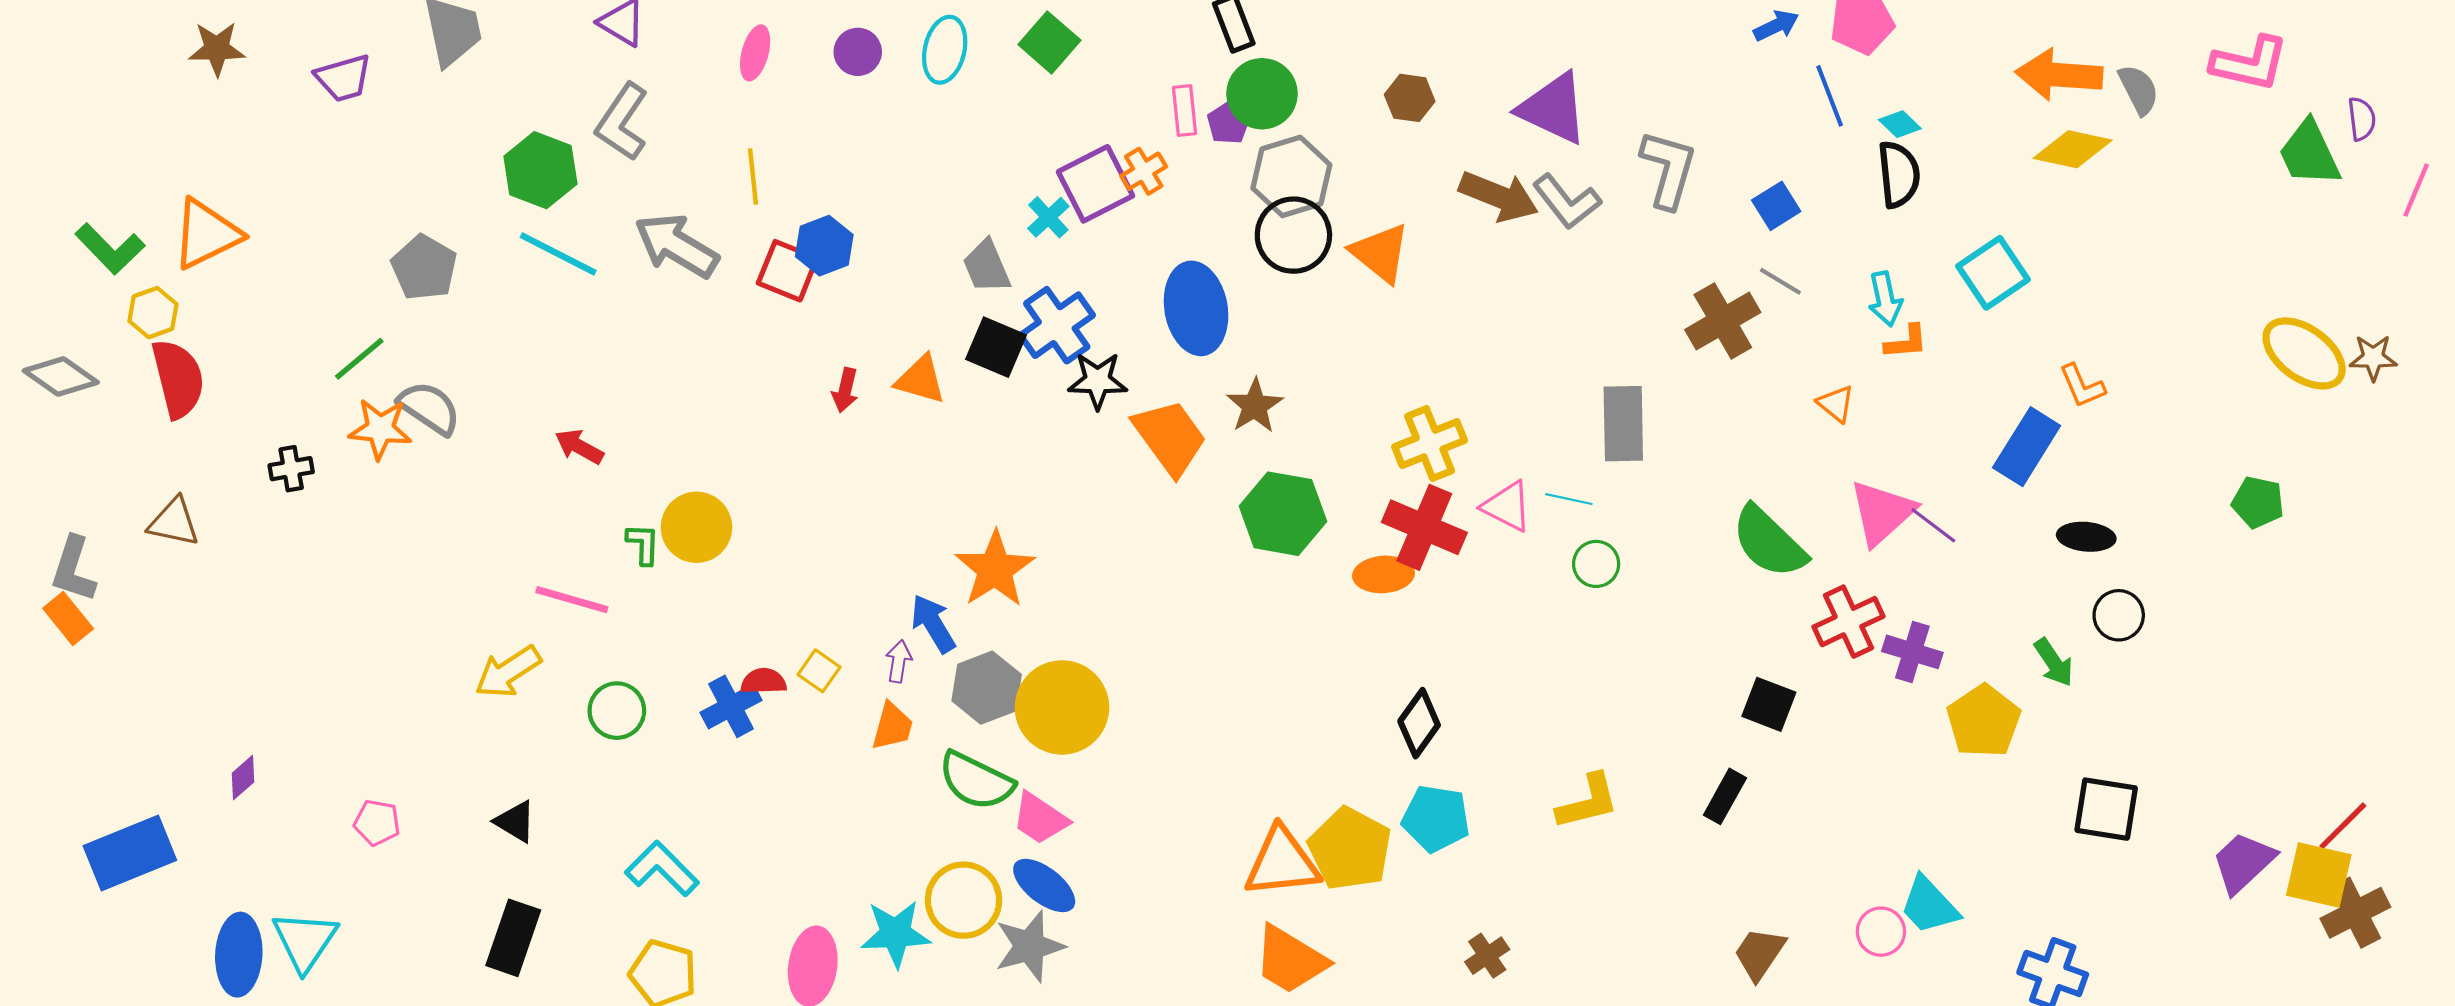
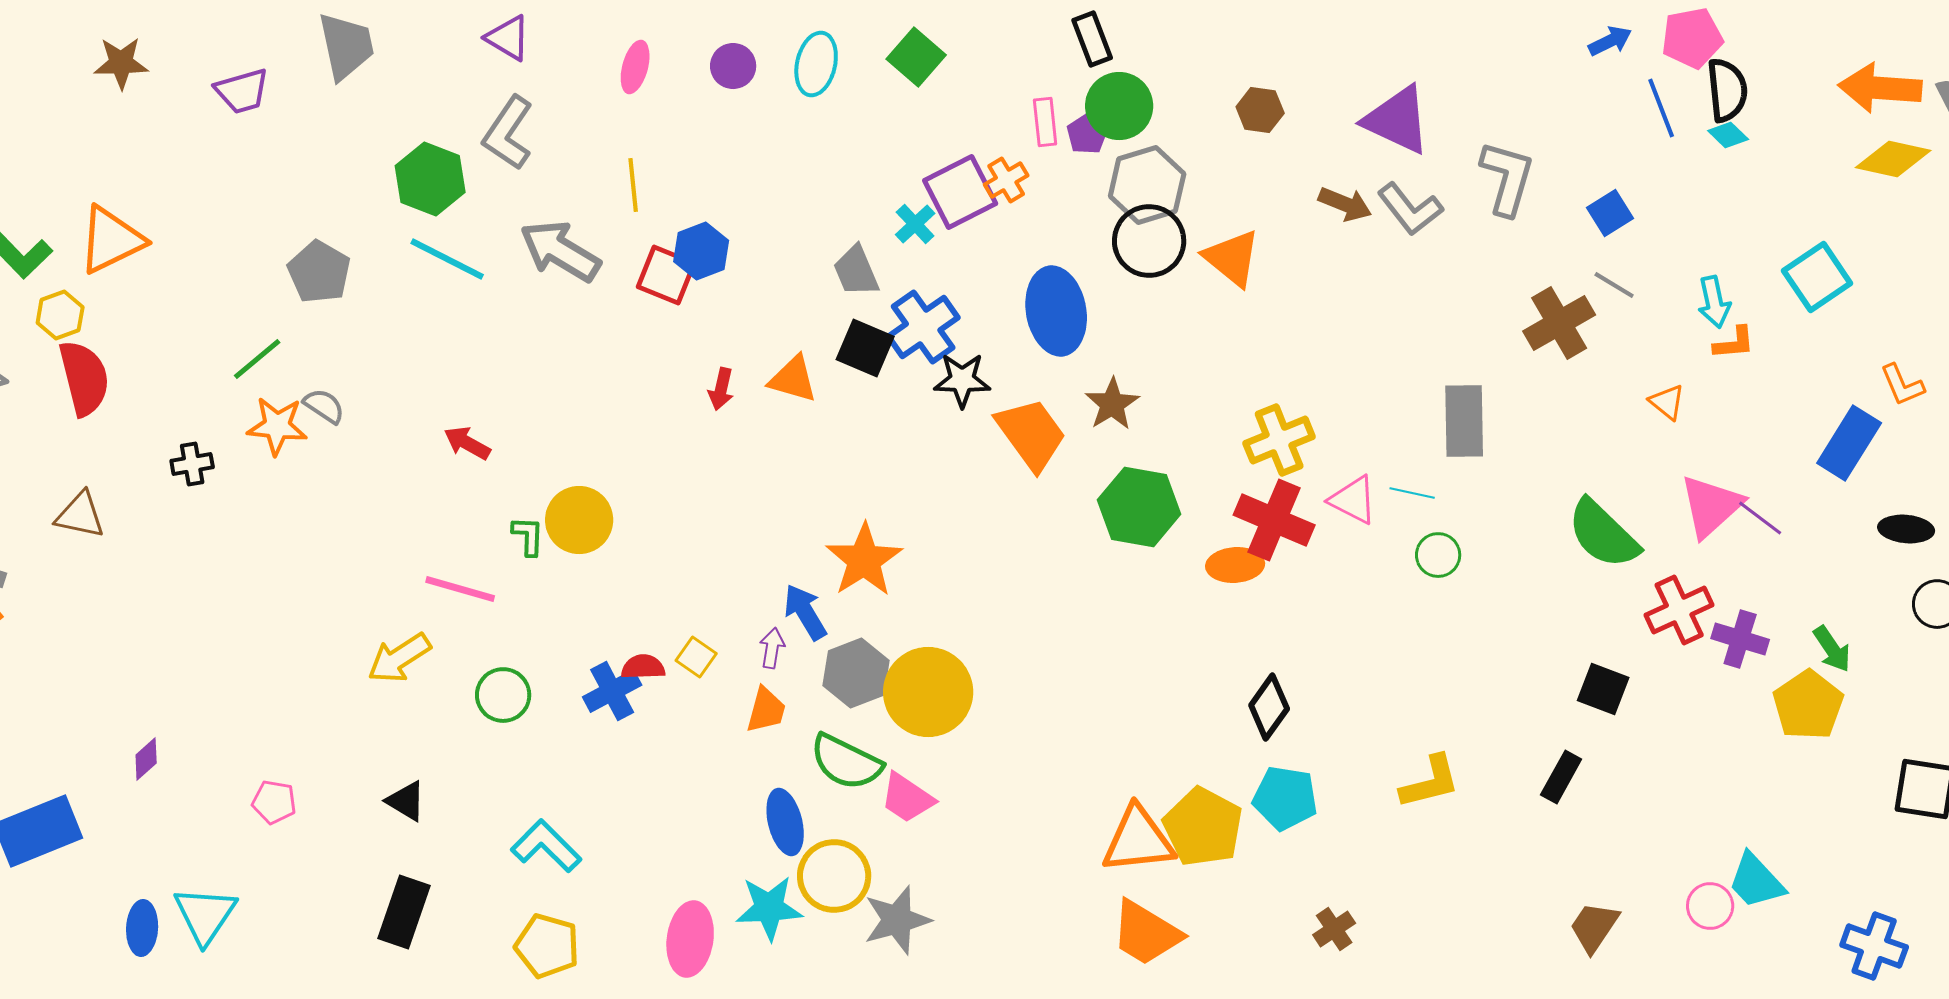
black semicircle: (1899, 174) -> (1727, 90), moved
brown arrow: (1499, 196) -> (1345, 204), size x0.7
gray semicircle: (429, 408) -> (324, 406), size x0.7
green arrow: (2054, 662) -> (1832, 649), moved
blue ellipse: (1044, 885) -> (785, 822), moved, turned 38
blue ellipse: (239, 955) -> (142, 928), size x0.7

